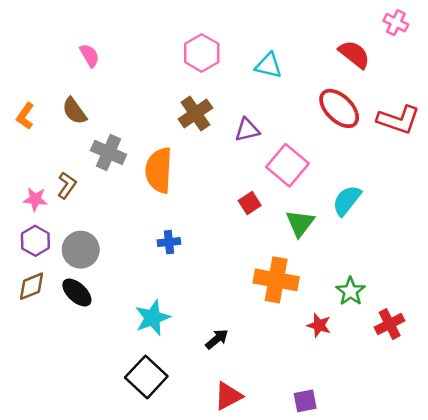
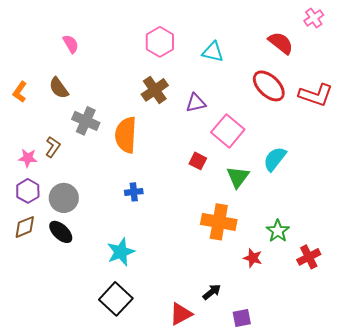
pink cross: (396, 23) -> (314, 18), turned 30
red square: (250, 203) -> (198, 161), turned -30
black arrow: (217, 339) -> (212, 292), moved

